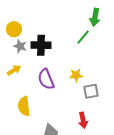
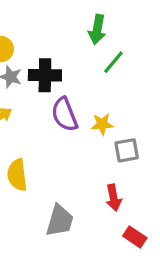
green arrow: (95, 17) -> (97, 29), moved
purple semicircle: (46, 79) -> (65, 114), moved

